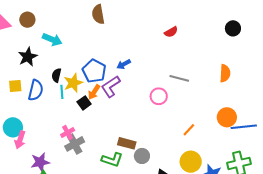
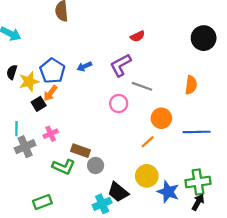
black circle: (233, 28) -> (204, 38), size x1.5
purple L-shape: (111, 87) -> (121, 65), moved
cyan line: (62, 92) -> (16, 129), moved
orange circle: (227, 117) -> (161, 118), moved
blue line: (244, 127) -> (197, 132), moved
pink cross: (68, 133) -> (51, 134), moved

